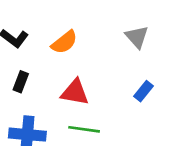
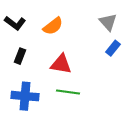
blue rectangle: (143, 91) -> (113, 48), moved

